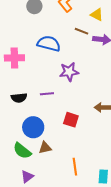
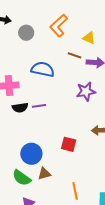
purple star: (69, 72) -> (86, 91), moved
purple line: (47, 94) -> (39, 106), moved
black semicircle: (19, 98) -> (20, 108), moved

